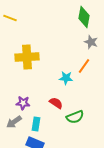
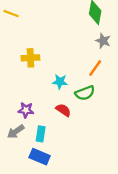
yellow cross: (27, 57) -> (30, 58), size x0.7
cyan star: (66, 78) -> (60, 82), moved
green semicircle: (75, 117) -> (85, 93), moved

